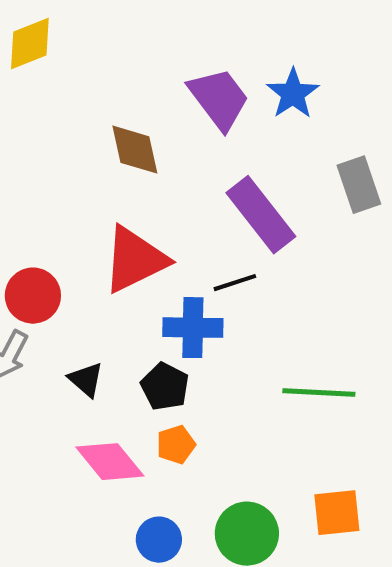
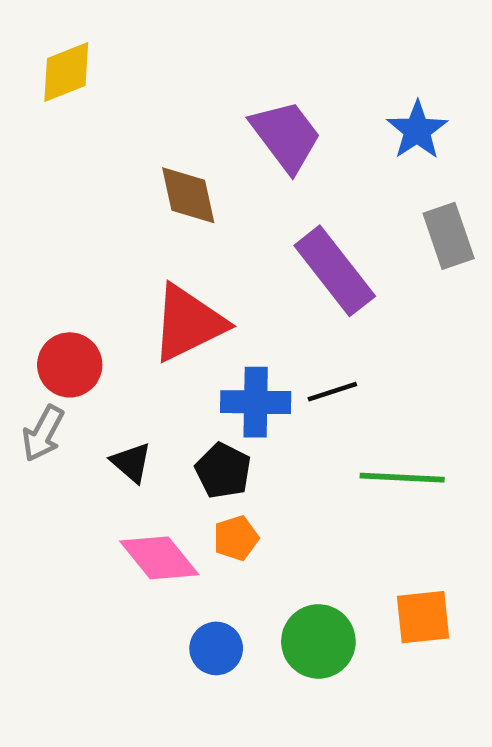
blue star: (293, 94) -> (417, 130), moved
black line: (235, 283) -> (332, 392), moved

